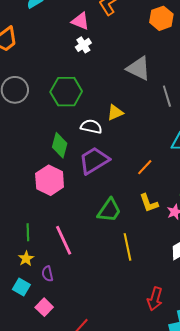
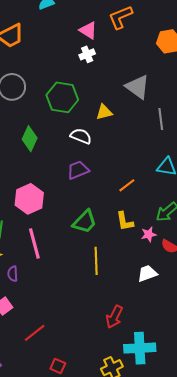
yellow triangle: (115, 113) -> (104, 112), moved
green diamond: (60, 145) -> (30, 139), moved
purple trapezoid: (94, 160) -> (78, 170), size x0.7
pink hexagon: (50, 180) -> (29, 199), moved

